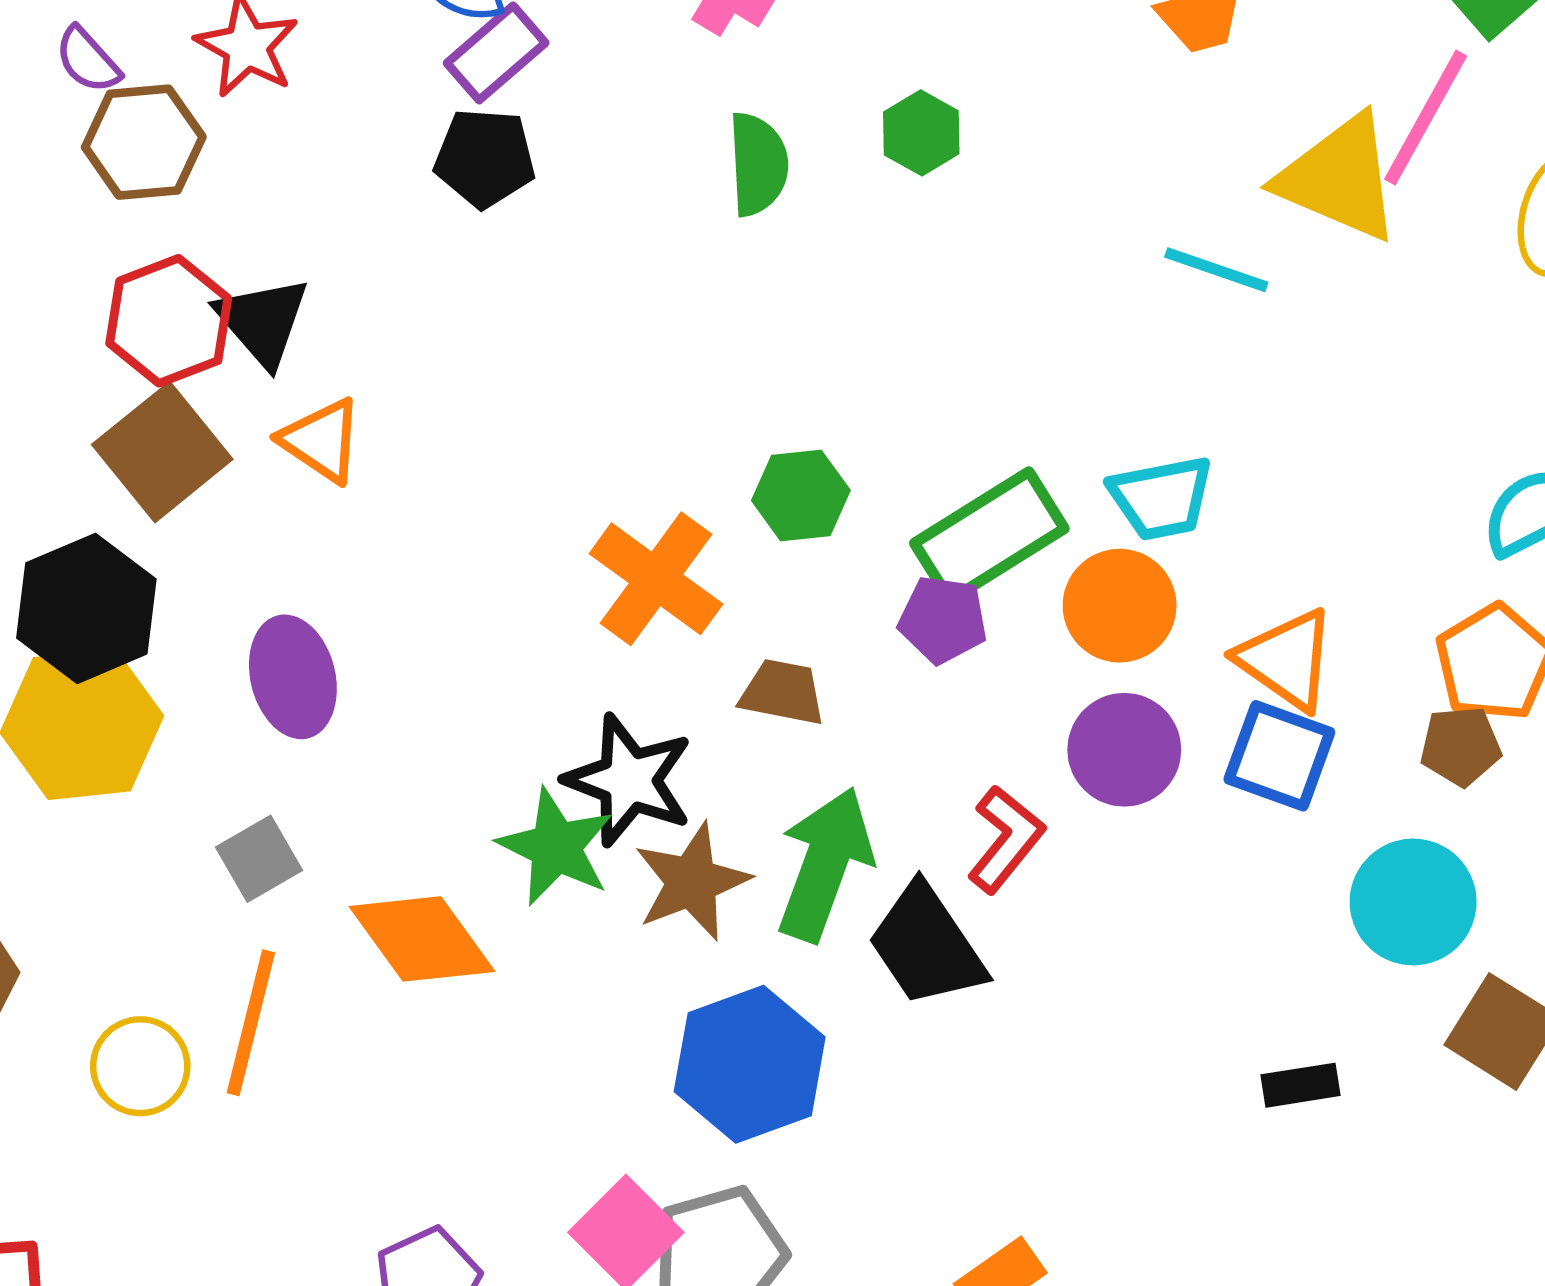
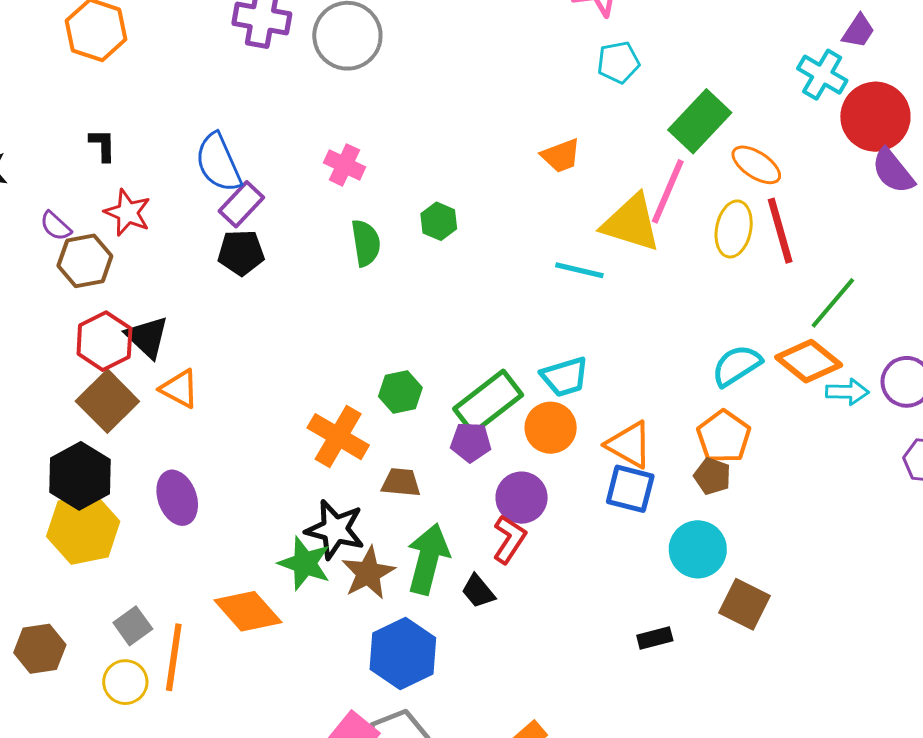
brown pentagon: (1461, 746) -> (712, 476), turned 30
purple circle: (1124, 750) -> (522, 498), moved
gray square: (259, 859) -> (133, 626), moved
black trapezoid: (927, 945) -> (478, 591), size x0.6

